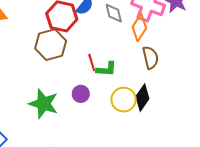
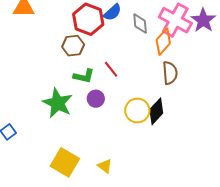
brown hexagon: (51, 45) -> (73, 46), size x0.7
red line: (92, 63) -> (111, 69), turned -30
green L-shape: (106, 69) -> (84, 76), moved

